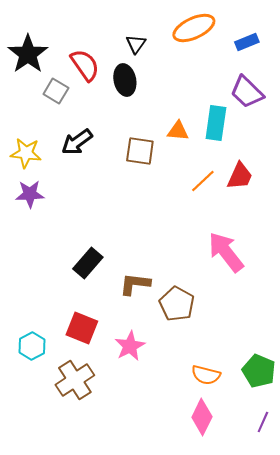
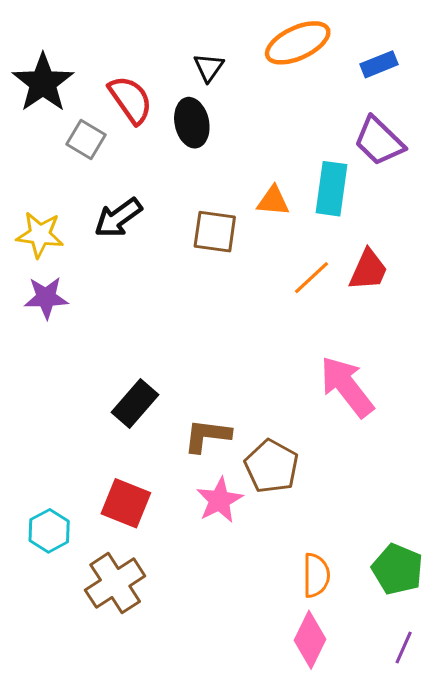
pink star: (130, 346) -> (219, 500), moved
orange semicircle: (206, 375) -> (316, 575), turned -104

